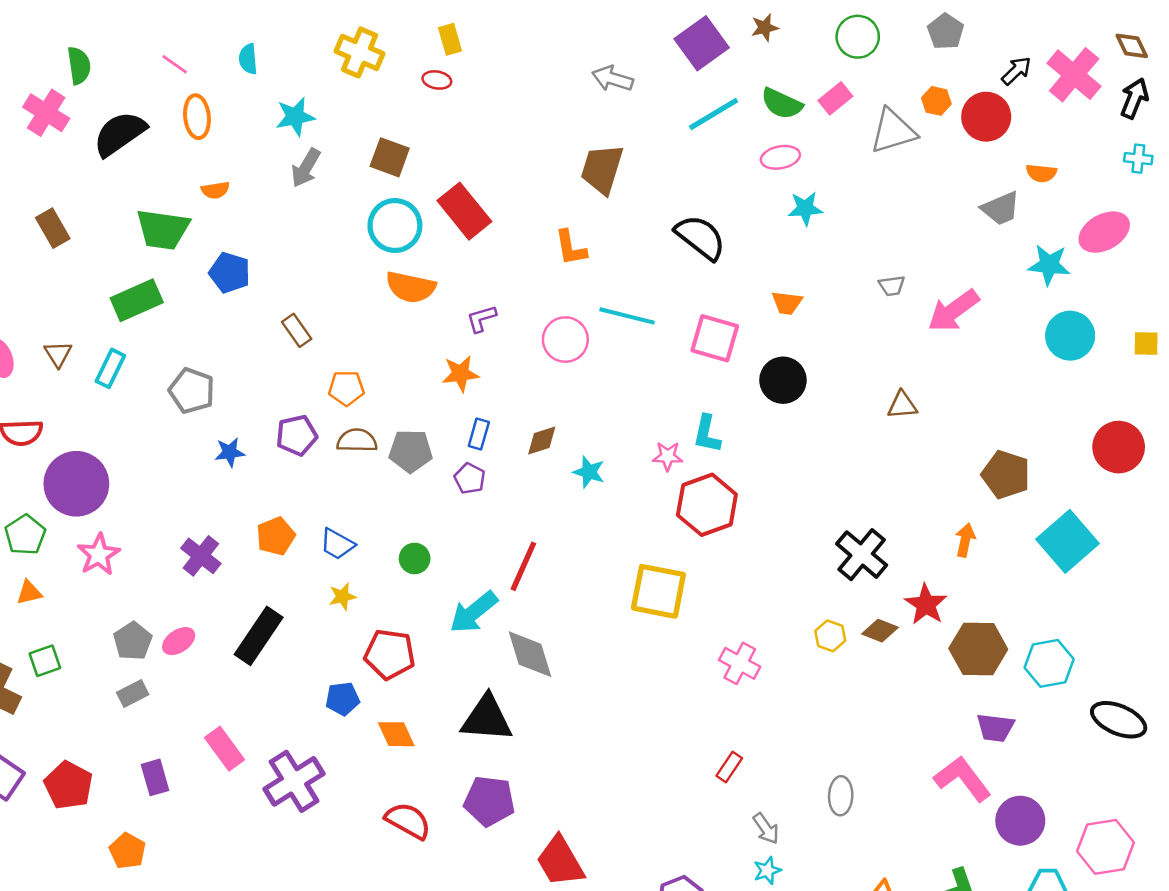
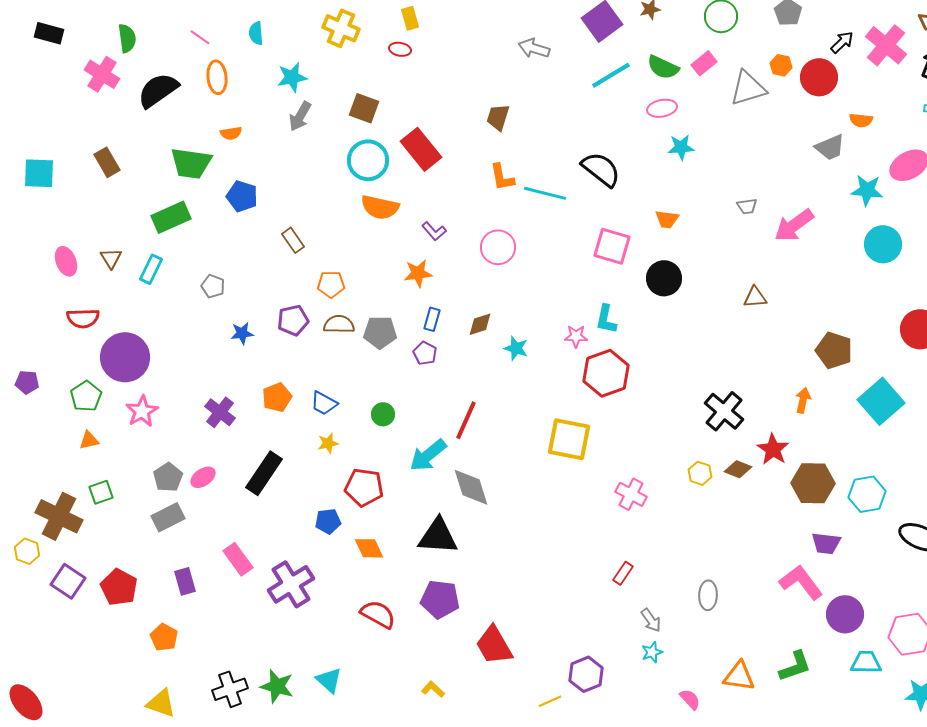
brown trapezoid: (602, 169) -> (498, 117), moved, size x0.7
cyan line: (627, 316) -> (545, 193), moved
purple L-shape: (481, 319) -> (434, 231), turned -115
gray pentagon: (192, 391) -> (213, 286), size x0.7
gray rectangle: (133, 694) -> (168, 517), size x1.4

